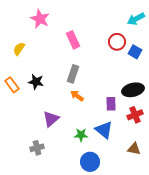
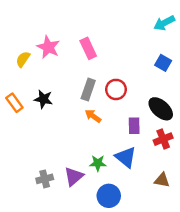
pink star: (40, 19) -> (48, 47), moved
red circle: (117, 42) -> (116, 89), moved
black ellipse: (133, 90) -> (161, 109), turned 55
purple triangle: (51, 119) -> (74, 176), moved

